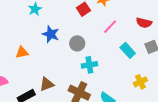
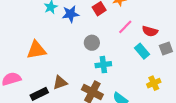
red semicircle: (144, 23) -> (150, 31), moved
blue star: (51, 34) -> (71, 14), moved, turned -30
orange triangle: (22, 52) -> (36, 50), size x1.5

